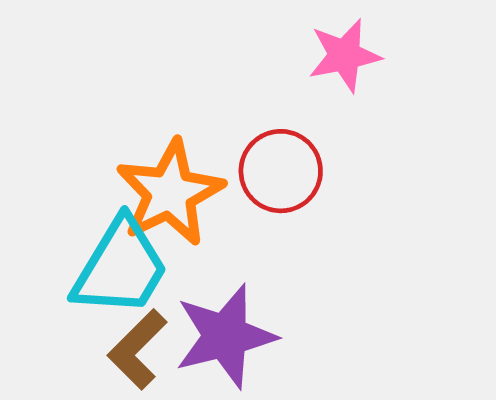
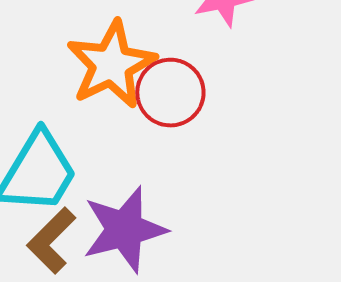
orange star: (170, 193) -> (111, 65), moved

